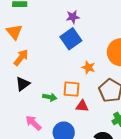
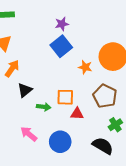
orange star: (88, 67) -> (85, 67), moved
black triangle: (23, 84) -> (25, 90), moved

